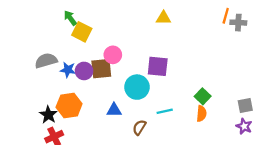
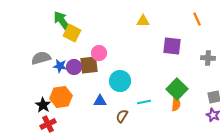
orange line: (226, 16) -> (197, 19), turned -40
green arrow: (70, 18) -> (62, 21), size x1.5
gray cross: (238, 23) -> (208, 58), moved
purple square: (158, 66) -> (172, 46), moved
green square: (203, 96) -> (177, 89), size x1.5

